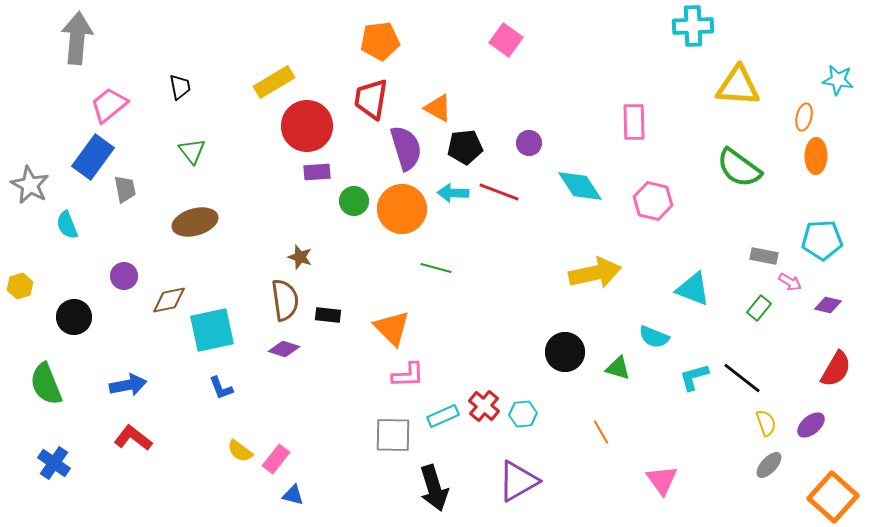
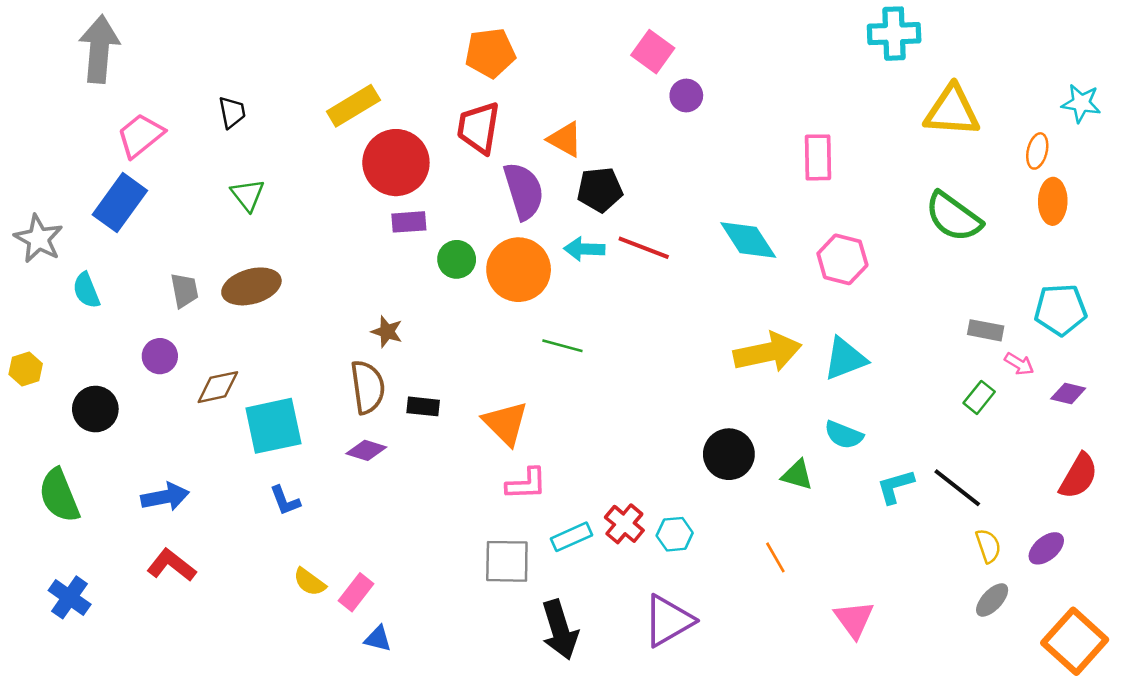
purple circle: (529, 143) -> (686, 95), moved
gray trapezoid: (125, 189) -> (184, 290), moved
cyan triangle: (693, 289) -> (845, 359), moved, turned -42

